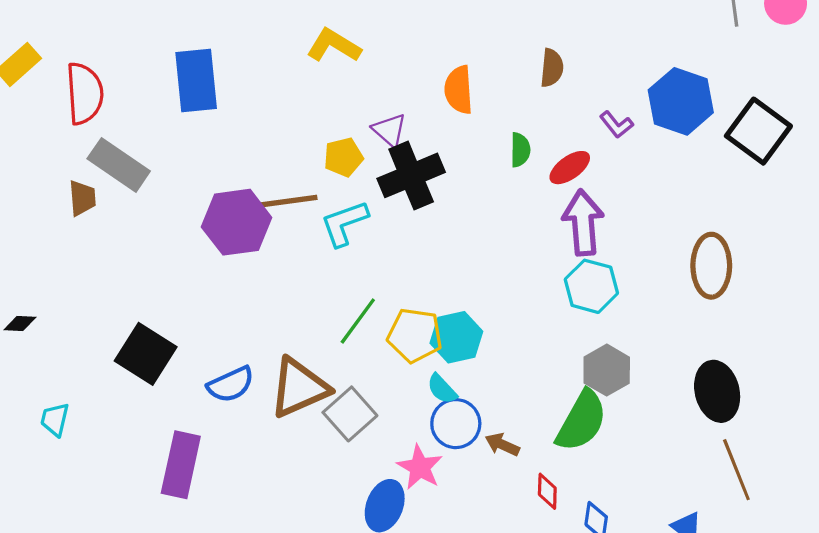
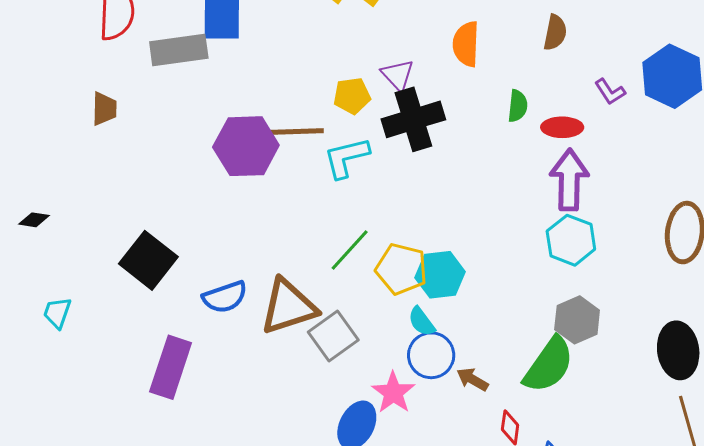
gray rectangle: (119, 165) -> (179, 50), moved, turned -48
red ellipse: (570, 168) -> (562, 127), turned 30

